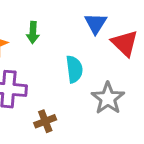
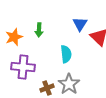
gray star: (108, 98) -> (69, 84), moved

